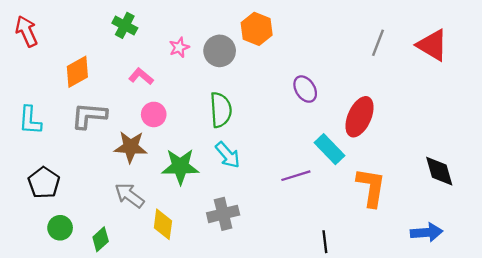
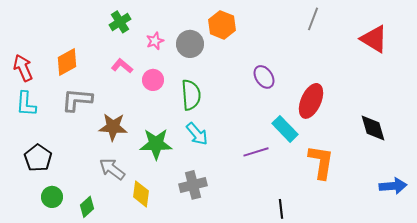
green cross: (125, 25) -> (120, 22), moved, turned 30
red arrow: (27, 31) -> (23, 68), moved
gray line: (378, 43) -> (313, 19), moved
pink circle: (154, 114) -> (153, 80), moved
black diamond: (439, 171) -> (373, 128), moved
blue arrow: (427, 232) -> (393, 186), moved

